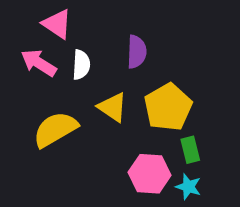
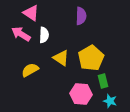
purple semicircle: (137, 52) -> (81, 16), moved
yellow semicircle: (55, 129) -> (30, 70), size x0.7
cyan star: (188, 187) -> (110, 101), moved

